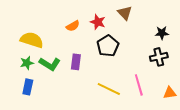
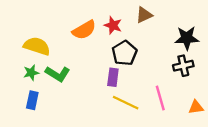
brown triangle: (125, 13) -> (144, 15), turned 49
orange semicircle: (73, 26) -> (84, 30), size x1.5
black star: (162, 33) -> (187, 38), size x1.5
purple rectangle: (76, 62) -> (113, 77), moved

